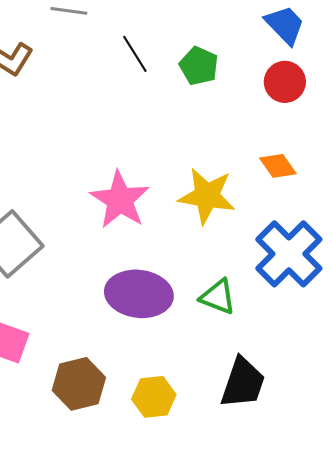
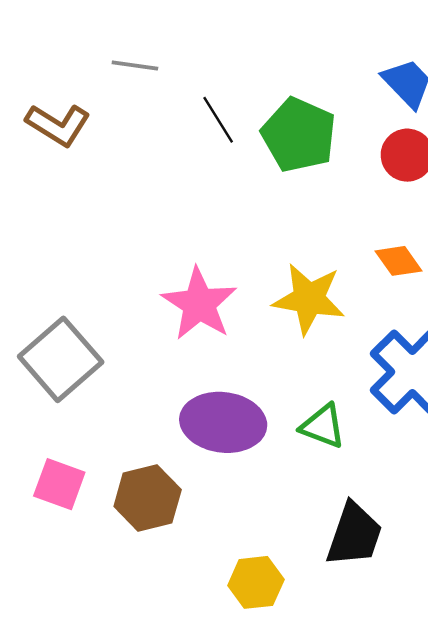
green pentagon: (199, 66) -> (299, 135), size x1.5
brown hexagon: (79, 384) -> (148, 498), moved
yellow hexagon: (154, 397) -> (256, 582), moved

